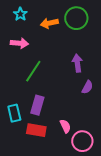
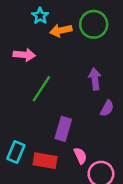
cyan star: (20, 14) -> (40, 16), moved
purple rectangle: (37, 105) -> (63, 129), moved
cyan rectangle: (14, 113) -> (16, 152), moved, turned 36

